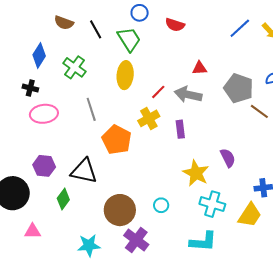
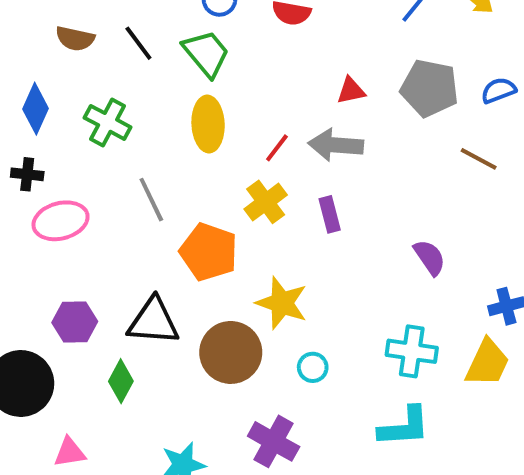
gray pentagon: (239, 88) -> (429, 88), moved
yellow star: (196, 173) -> (282, 303), moved
brown circle: (120, 210) -> (231, 352), moved

